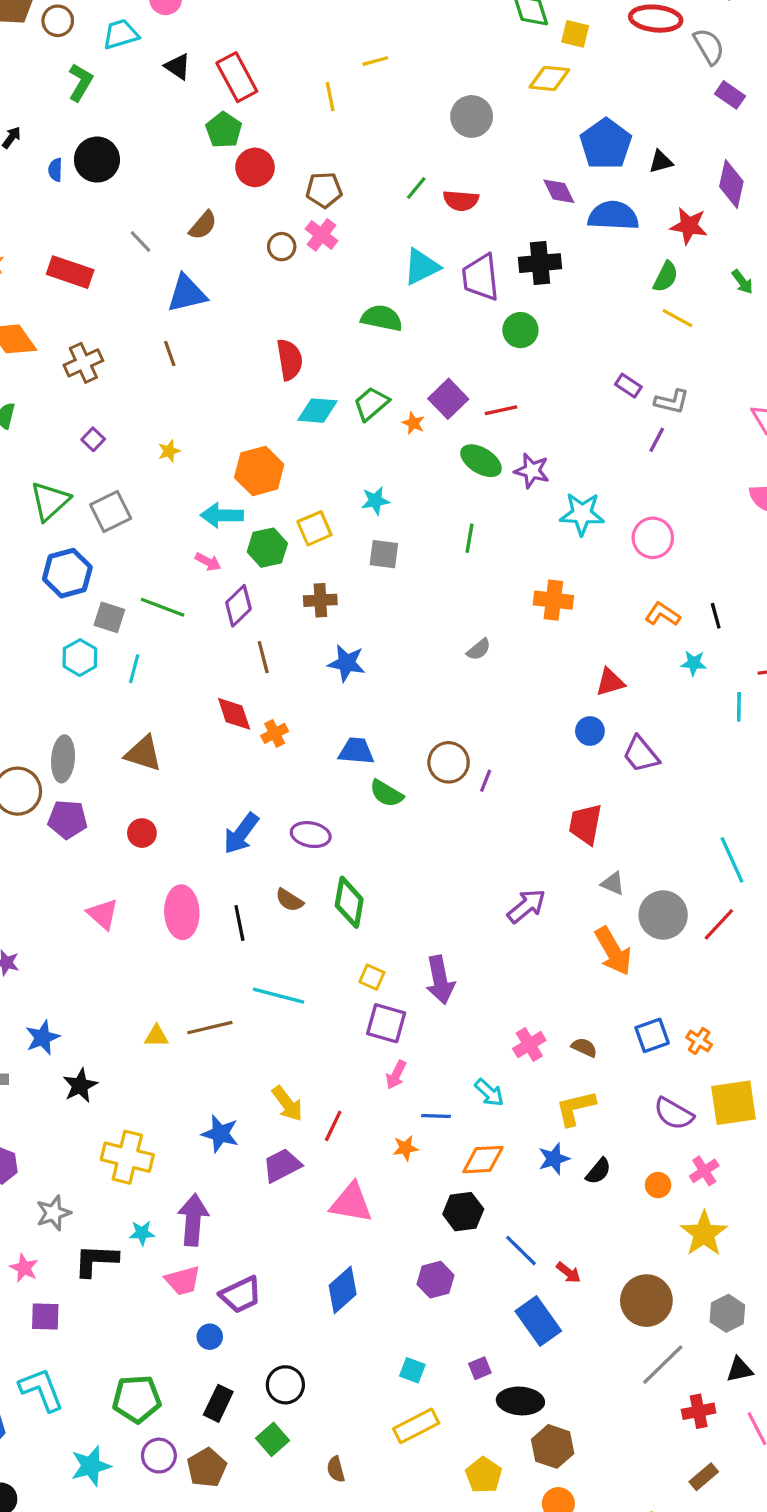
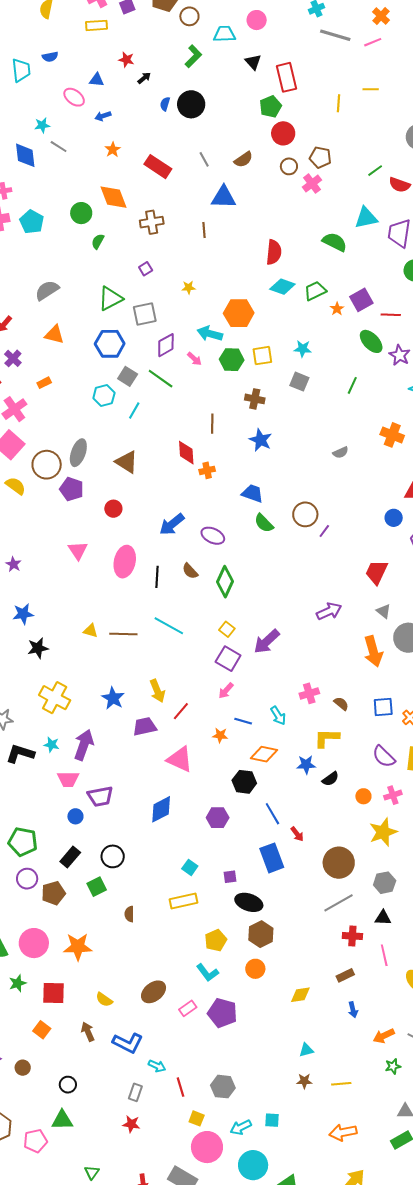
brown circle: (282, 247) -> (289, 166), moved
purple diamond: (238, 606) -> (166, 345), moved
purple arrow: (440, 980) -> (267, 641), turned 44

